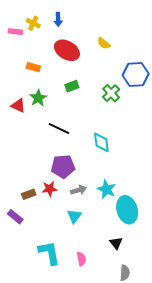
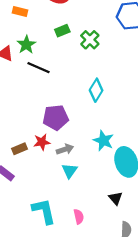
green cross: (111, 93) -> (90, 40), moved
black line: (59, 129) -> (39, 68), moved
cyan diamond: (101, 142) -> (96, 90), turned 40
gray arrow: (79, 190) -> (65, 149), moved

